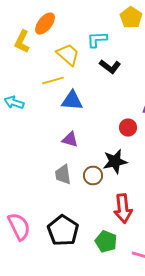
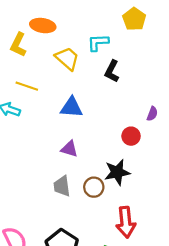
orange ellipse: (45, 24) -> (43, 26), turned 60
black L-shape: (110, 66) -> (112, 71), turned 80
yellow line: (53, 80) -> (27, 86), moved, turned 35

